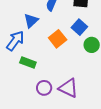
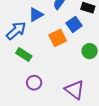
blue square: (79, 27) -> (74, 24), moved
purple triangle: (68, 88) -> (75, 90), moved

